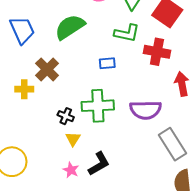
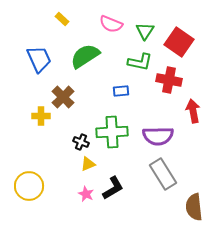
yellow triangle: (73, 139) -> (88, 164), turned 35
gray rectangle: (173, 144) -> (163, 174), moved

